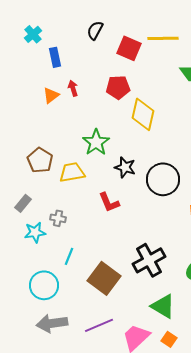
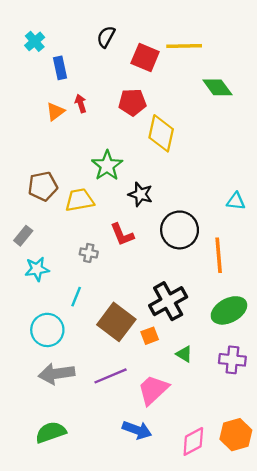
brown pentagon: (40, 160) -> (43, 186), turned 30
black circle: (163, 179) -> (180, 230), moved
gray cross: (58, 218) -> (89, 253), moved
green triangle: (163, 306) -> (184, 354), size x0.6
orange square: (169, 339) -> (150, 336), moved, turned 35

